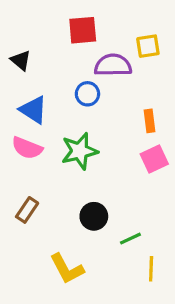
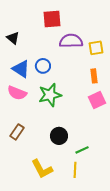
yellow square: (148, 46) -> (96, 48), moved
blue circle: (87, 94) -> (43, 66), moved
yellow line: (151, 269) -> (75, 170), moved

